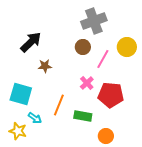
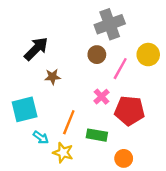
cyan square: (21, 94) -> (25, 109), turned -30
yellow star: (18, 131) -> (63, 153), moved

